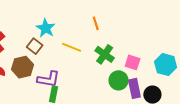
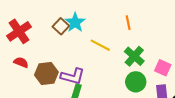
brown square: (35, 46) -> (61, 26), moved
brown hexagon: (23, 67) -> (46, 74), moved
green circle: (118, 80) -> (136, 82), moved

